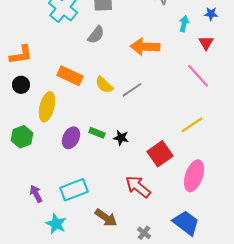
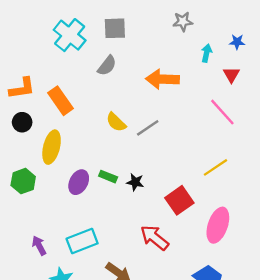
orange rectangle: (70, 76) -> (61, 101), moved, turned 30

